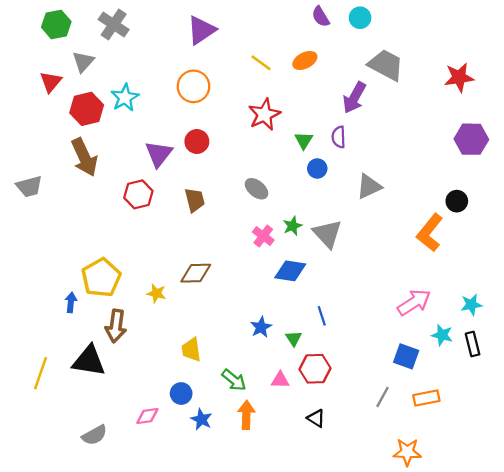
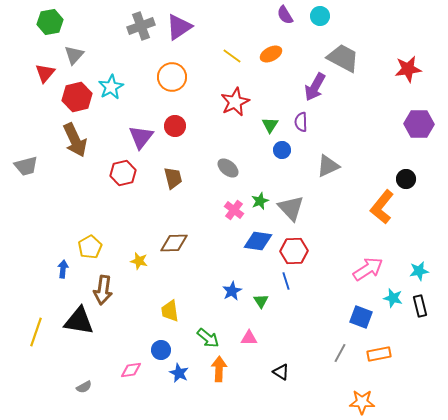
gray cross: (114, 24) -> (141, 26), moved, turned 36
yellow pentagon: (101, 278) -> (90, 247), size x0.7
red hexagon: (315, 369) -> (294, 251), moved
gray semicircle: (94, 435) -> (84, 387), size x0.7

